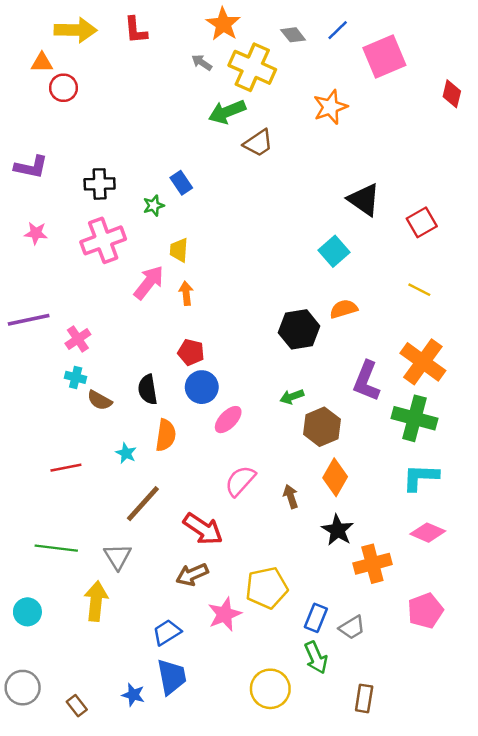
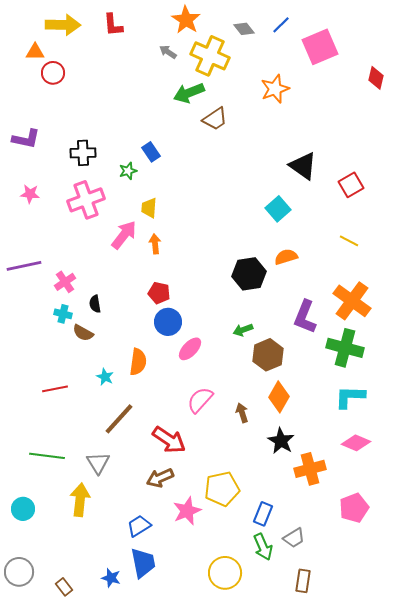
black semicircle: (148, 389) -> (95, 304), moved, size x0.7
gray trapezoid: (352, 627) -> (294, 538), moved

